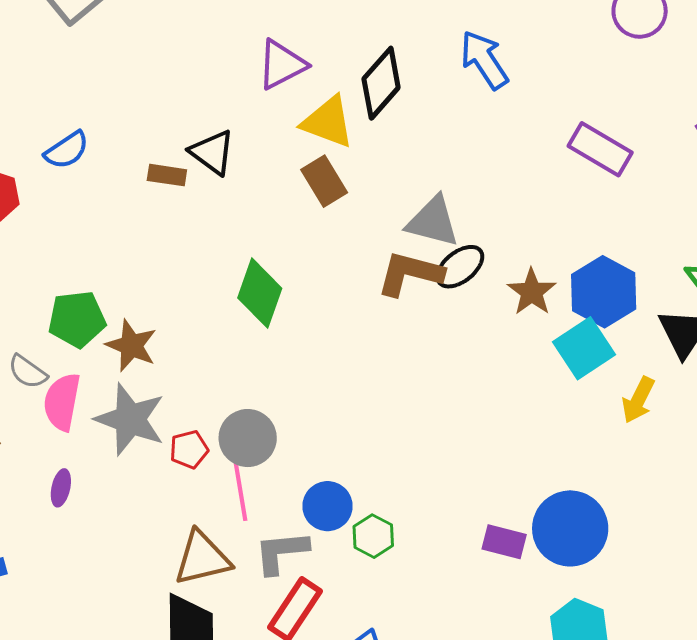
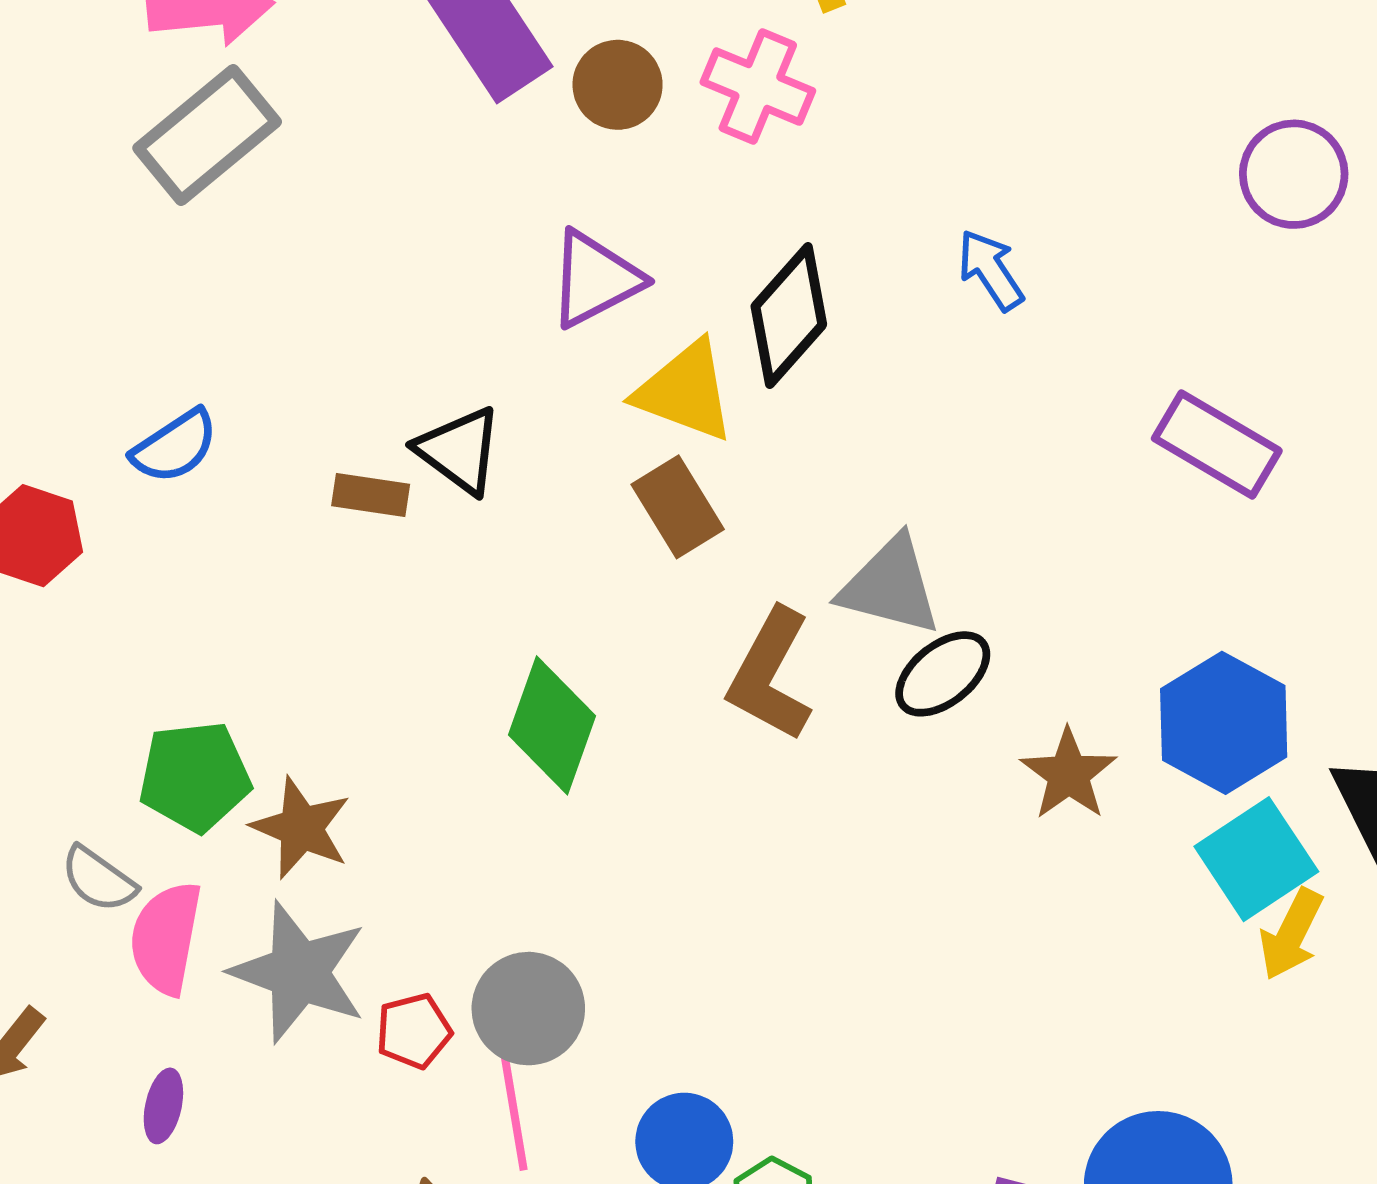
blue arrow: (484, 60) -> (991, 270), size x0.7
brown L-shape: (410, 274) -> (770, 675), moved, turned -76
brown star: (532, 292) -> (1069, 774), moved
cyan square: (584, 348) -> (1256, 859), moved

